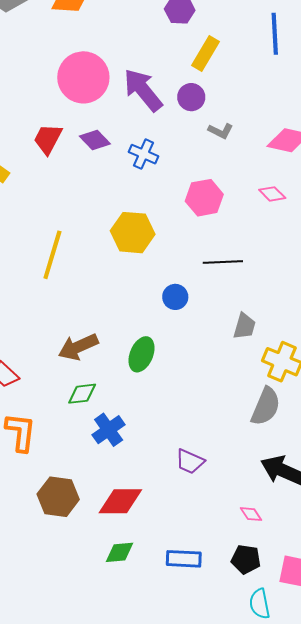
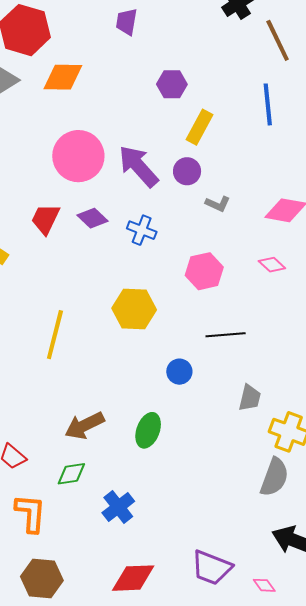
green diamond: (82, 394) -> (71, 474), moved
purple trapezoid: (190, 461) -> (212, 568), moved, size x1.4
brown hexagon: (58, 497) -> (42, 579), moved

